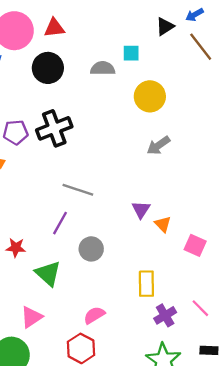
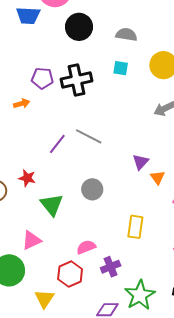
cyan square: (131, 53) -> (121, 68), moved
purple line: (60, 223) -> (57, 144), moved
purple cross: (165, 315) -> (111, 267), moved

